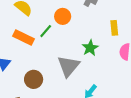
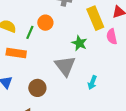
yellow rectangle: (114, 28) -> (95, 18), size x1.6
green line: (46, 31) -> (30, 32), moved

